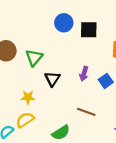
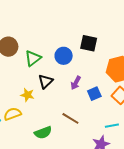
blue circle: (64, 23) -> (64, 56), moved
yellow star: (28, 97) -> (27, 95), moved

